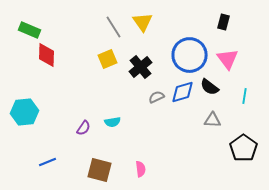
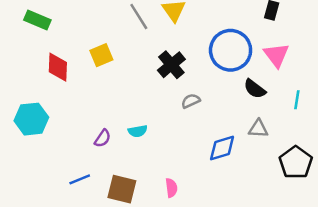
red diamond: (46, 55) -> (58, 67), moved
yellow square: (108, 59) -> (101, 55), moved
blue diamond: (182, 92) -> (222, 148), moved
blue line: (48, 162) -> (80, 179), moved

